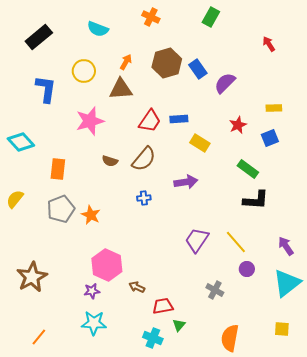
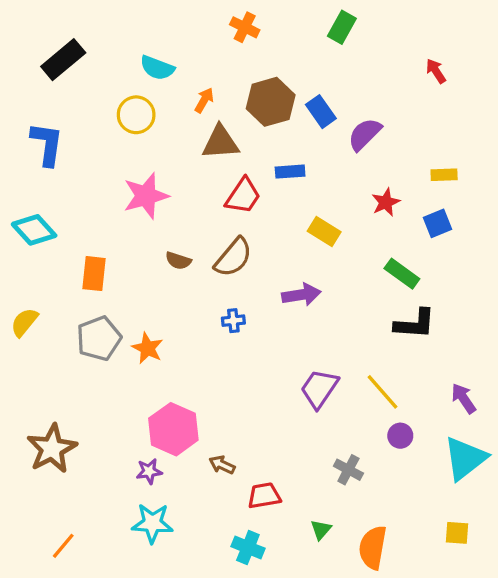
cyan semicircle: (98, 29) -> (157, 68), moved
blue L-shape: (46, 89) -> (47, 144), moved
brown triangle: (121, 89) -> (220, 142), moved
blue rectangle: (179, 119) -> (290, 172), moved
green triangle: (179, 325) -> (321, 530), moved

